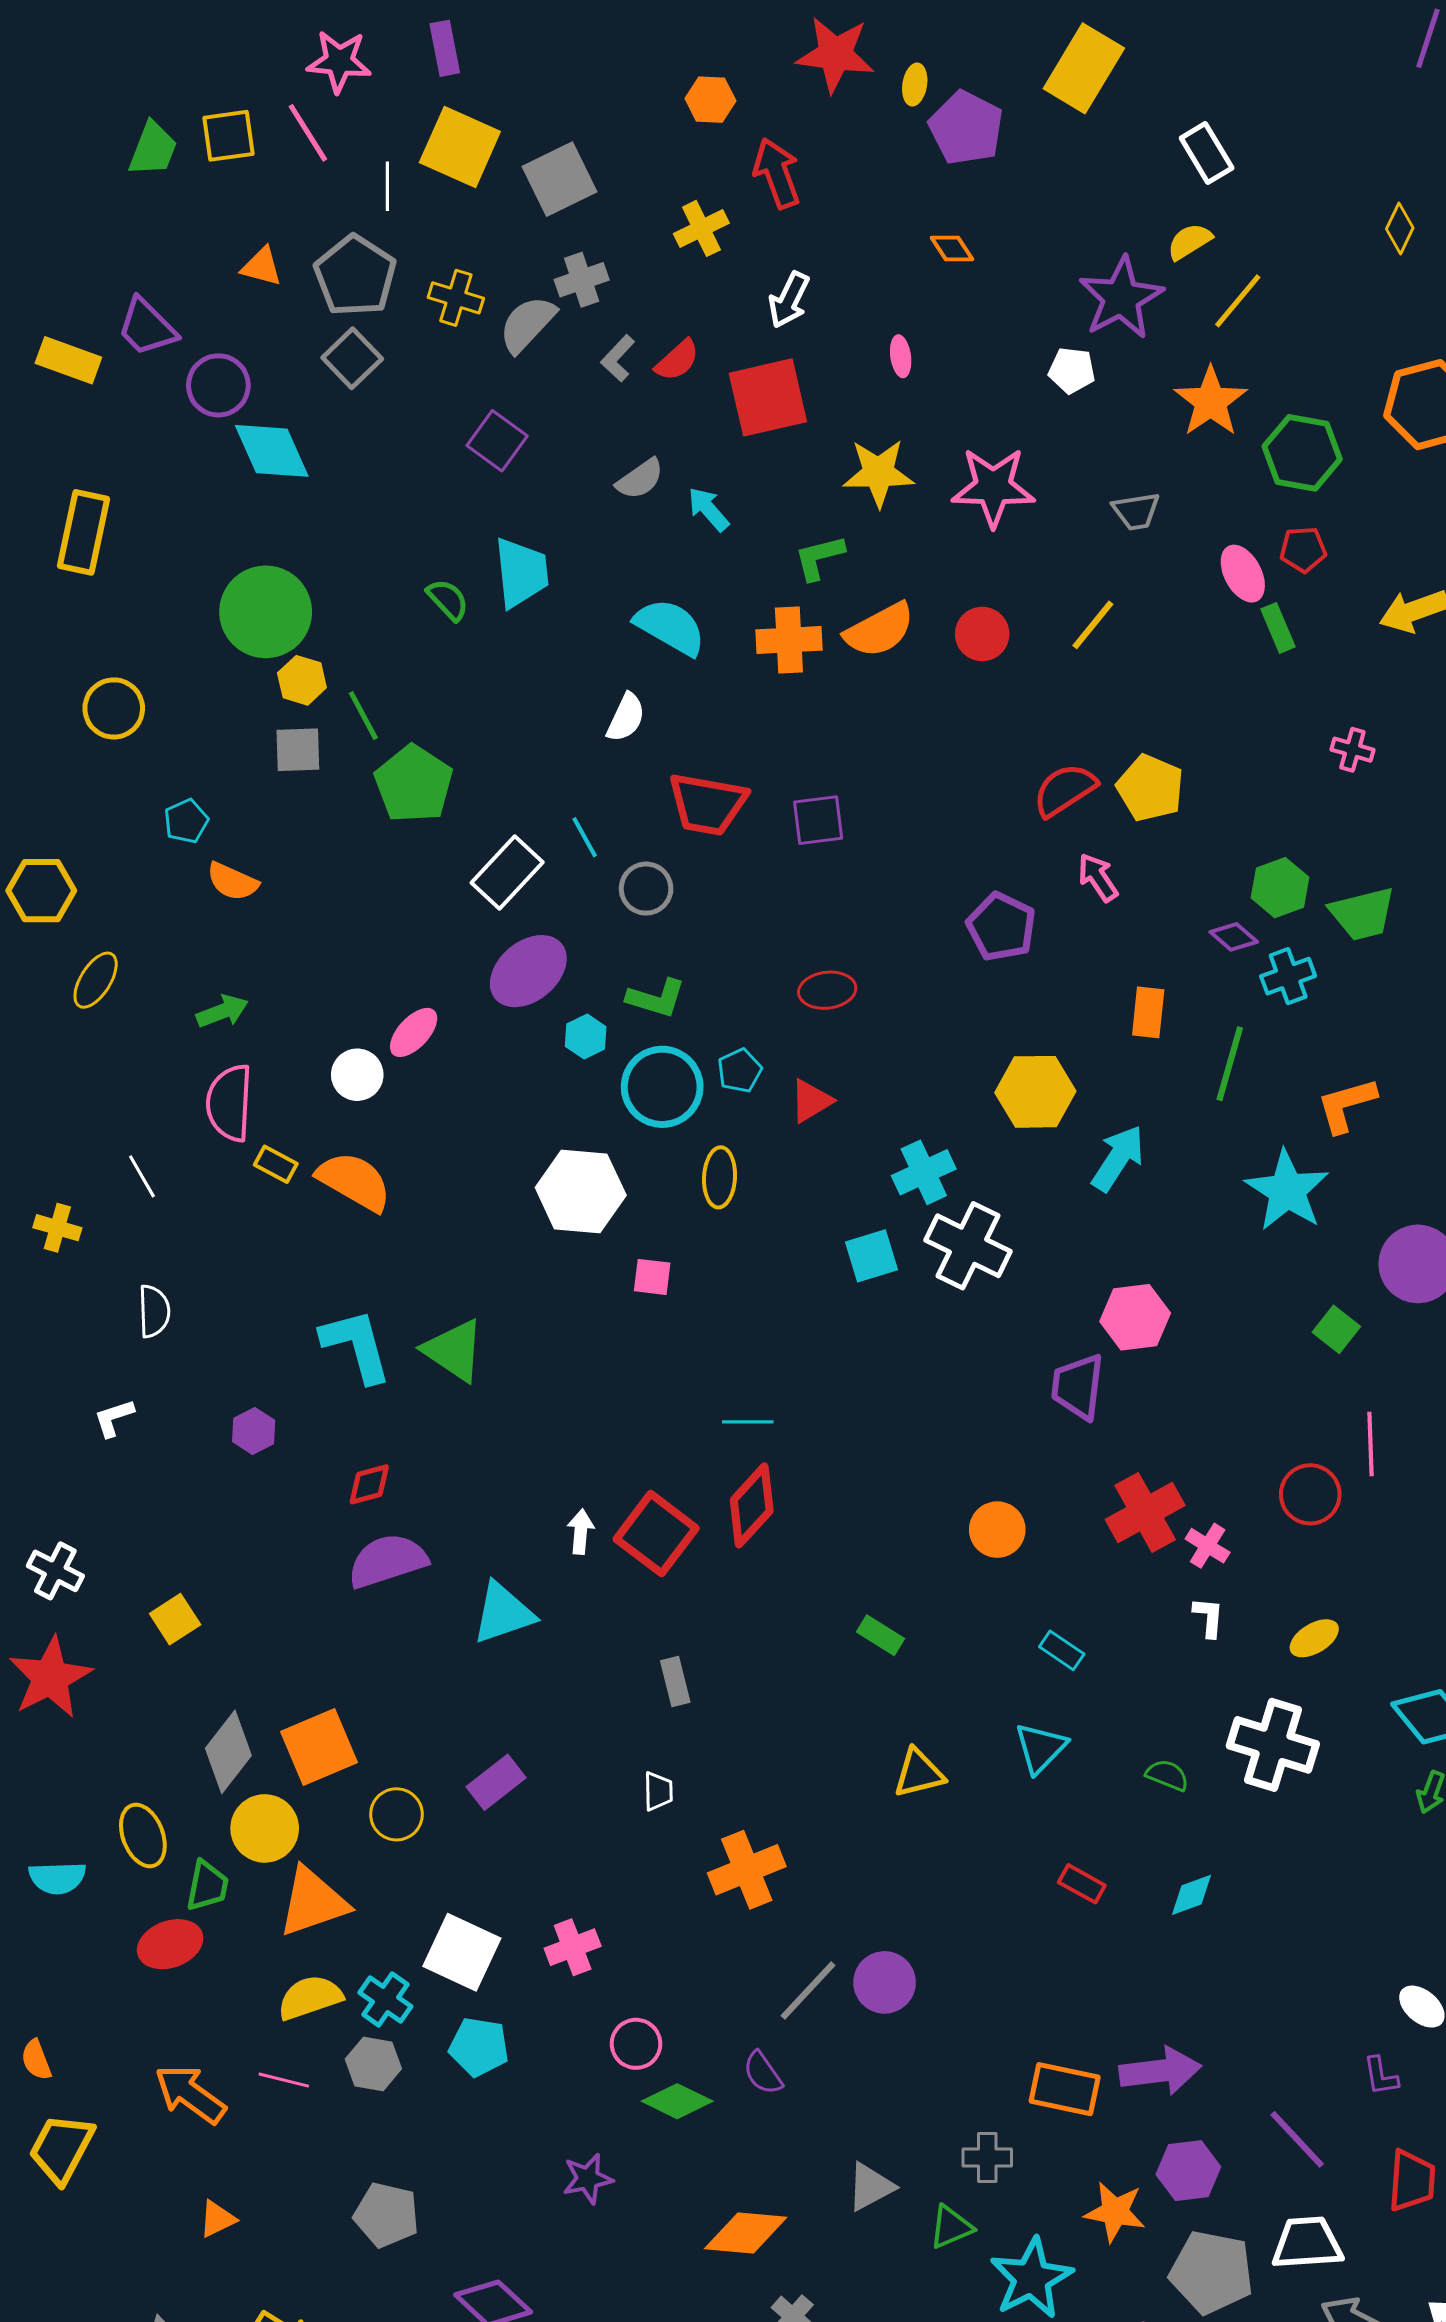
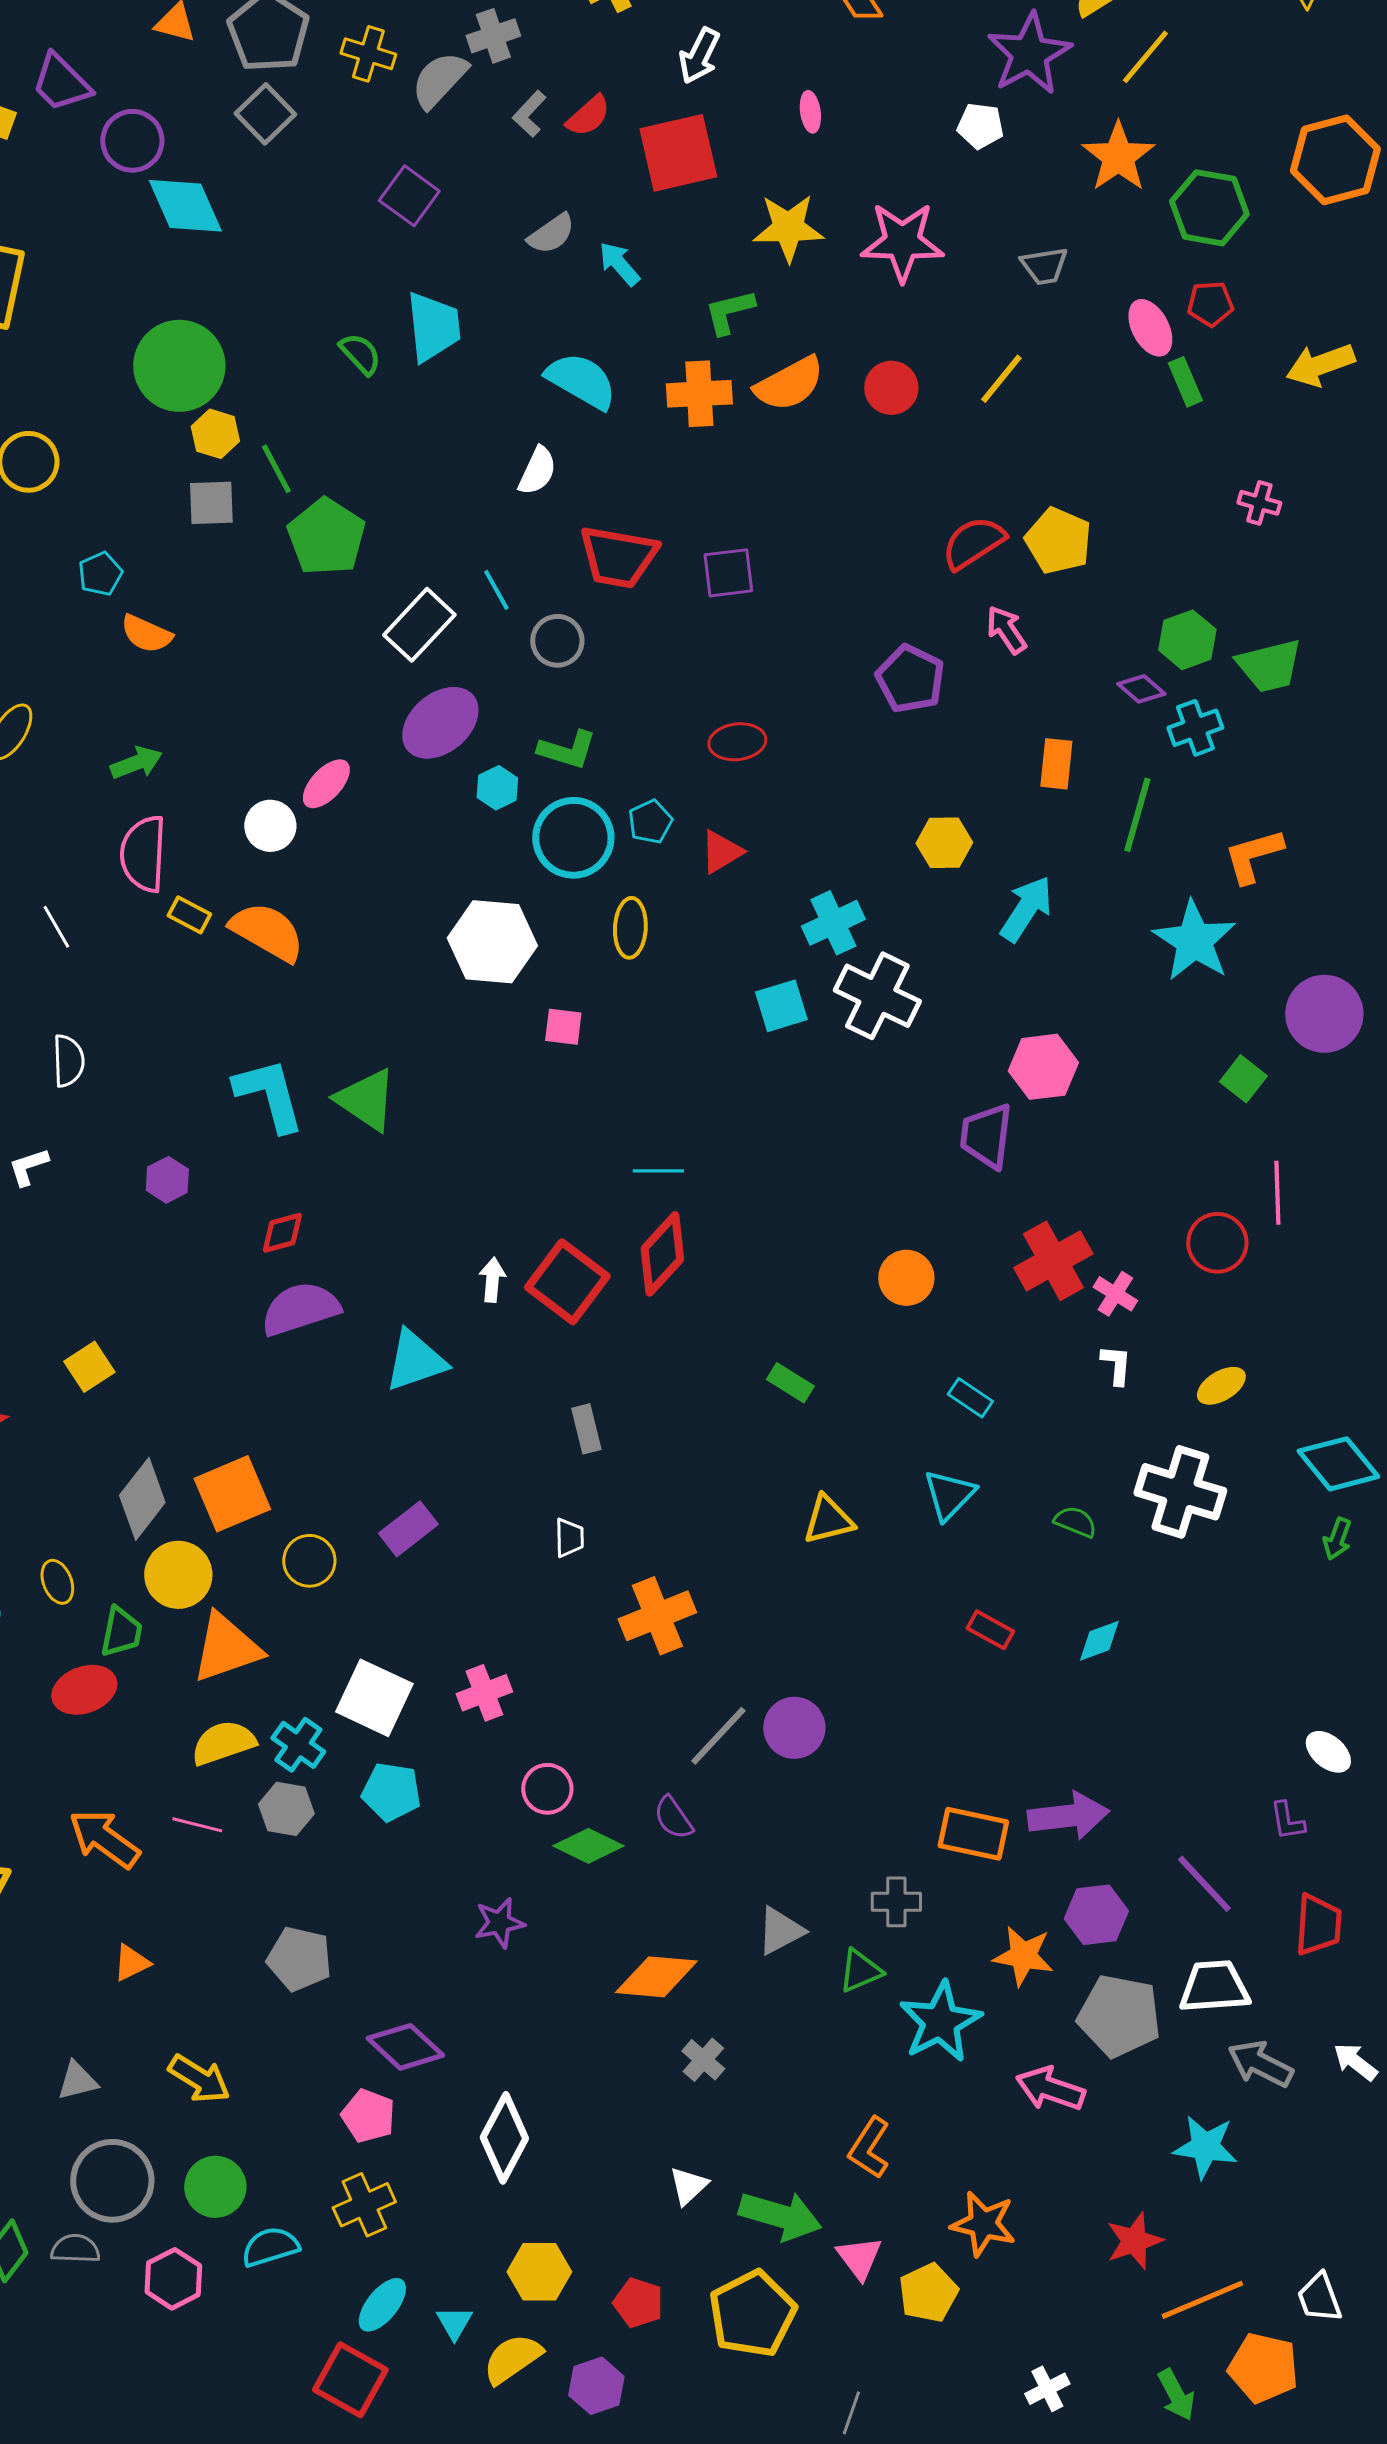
yellow hexagon: (1035, 1092) -> (944, 843), size x0.7
yellow ellipse: (143, 1835) -> (57, 1582), size x0.7

